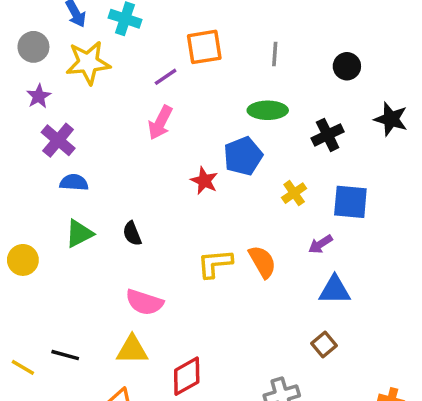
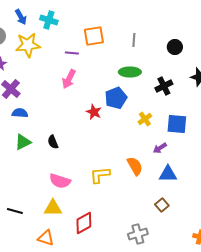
purple line: (166, 77) -> (72, 53), turned 40
orange semicircle: (262, 262) -> (135, 166), moved
yellow L-shape: (215, 263) -> (100, 175), moved

